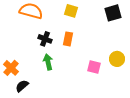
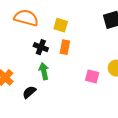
yellow square: (71, 11) -> (61, 25), moved
black semicircle: (22, 86) -> (29, 92), moved

